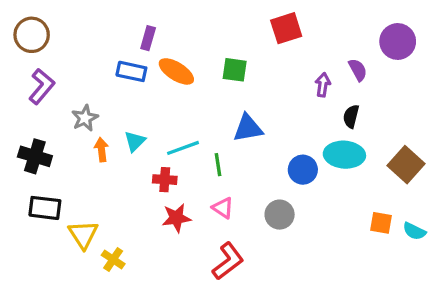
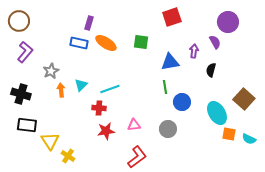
purple circle: (398, 42) -> (228, 22), moved
blue triangle: (248, 128) -> (170, 62), moved
cyan ellipse: (344, 155) -> (217, 113), moved, turned 55
green line: (218, 165) -> (165, 87), moved
pink triangle: (223, 208) -> (134, 125), turned -40

